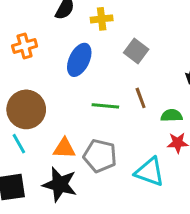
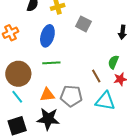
brown line: (141, 98) -> (96, 76), moved
green line: (105, 106) -> (51, 63), moved
green semicircle: (172, 116) -> (113, 62), turned -56

